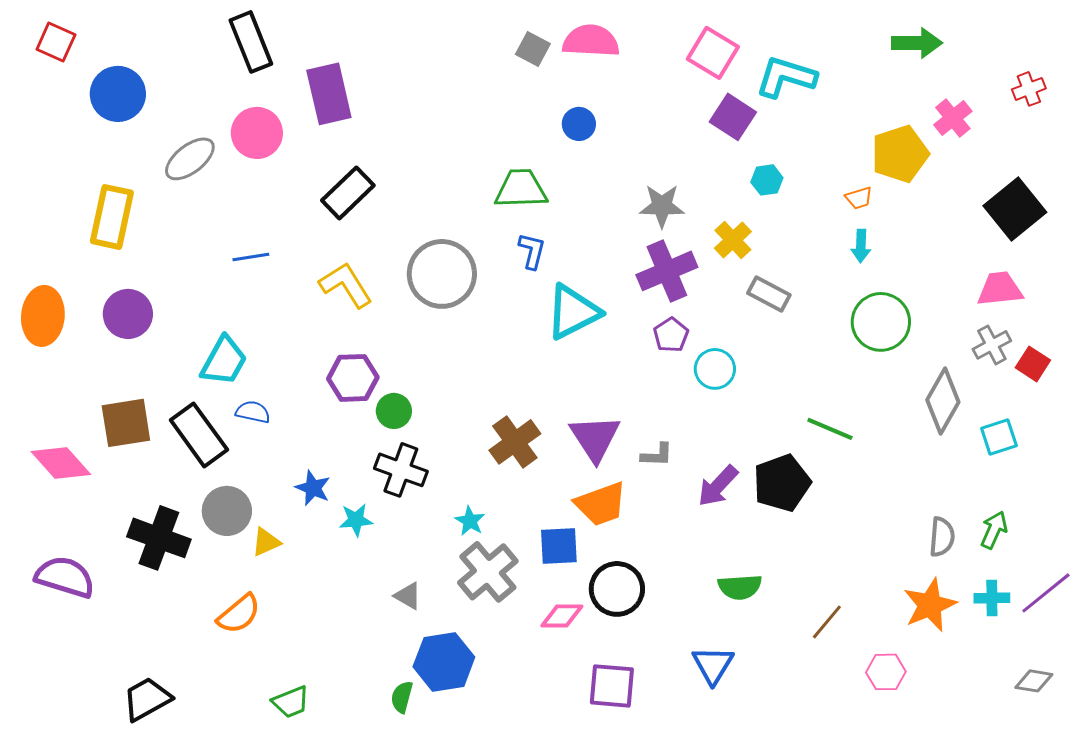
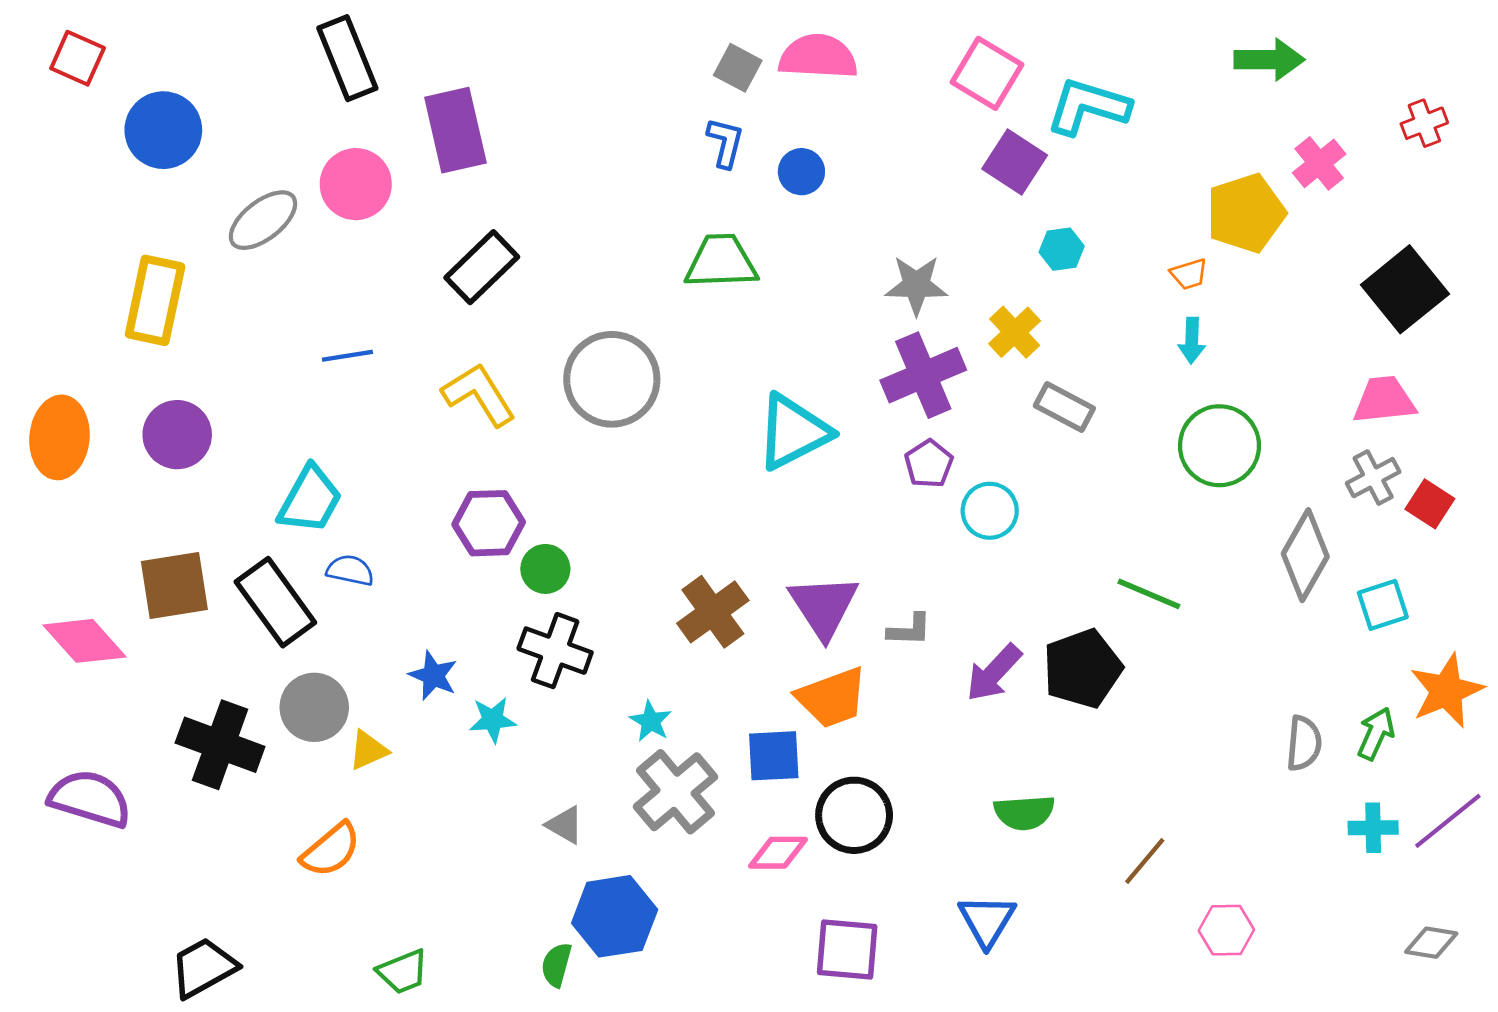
blue L-shape: (532, 251) -> (725, 143), moved
orange star: (930, 605) -> (1446, 691), moved

